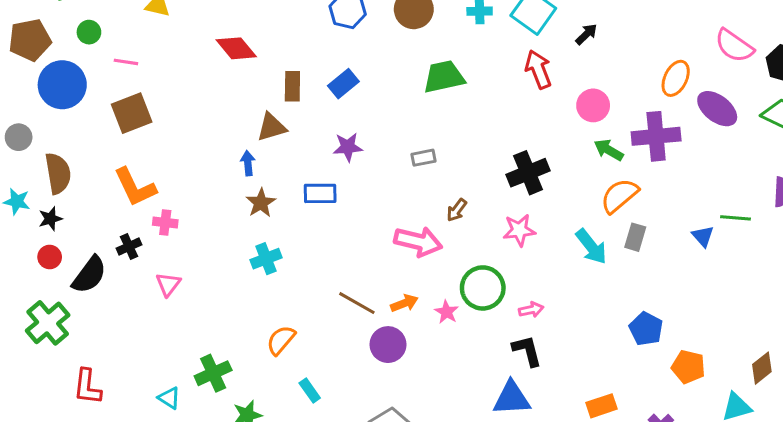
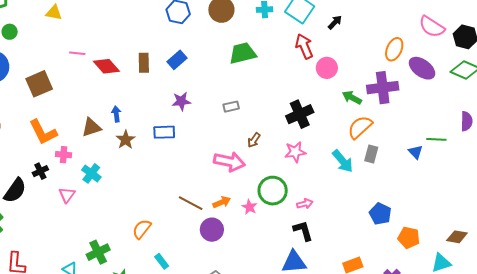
red diamond: (236, 48) -> (106, 66), moved
pink line: (126, 62) -> (77, 53), moved
pink circle: (593, 105) -> (327, 68), moved
brown triangle: (271, 127) -> (91, 127), moved
cyan cross: (266, 259) -> (91, 173), moved, turned -30
brown diamond: (762, 368) -> (457, 237), turned 50

